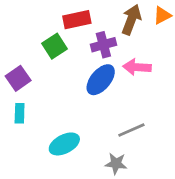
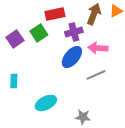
purple square: (18, 78) -> (15, 39), moved
gray line: (131, 130) -> (96, 75), moved

